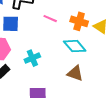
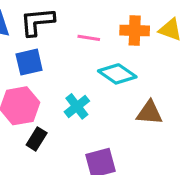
cyan diamond: (75, 46) -> (117, 74), moved

